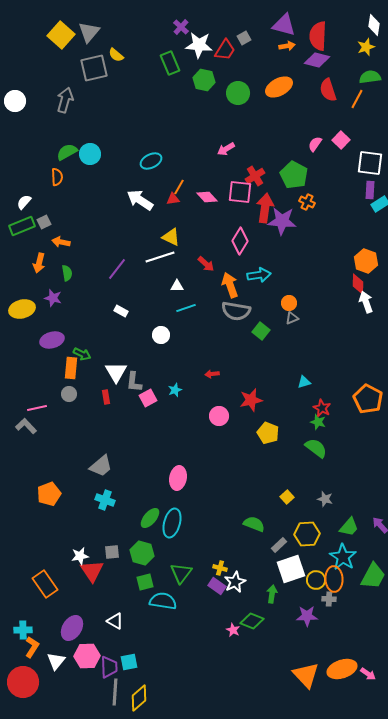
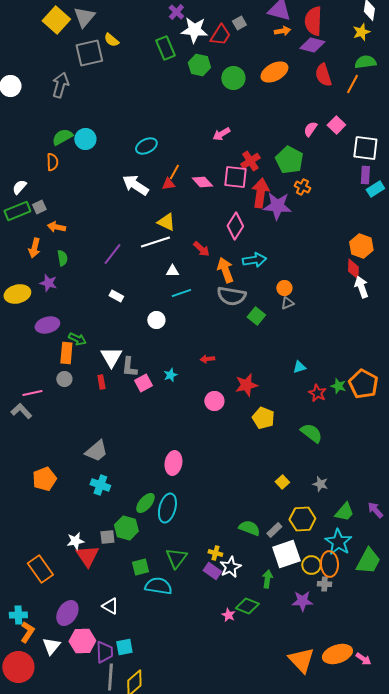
green star: (318, 422) -> (338, 386), moved
green semicircle: (254, 524) -> (249, 528), moved
green hexagon: (142, 553) -> (126, 528), moved

